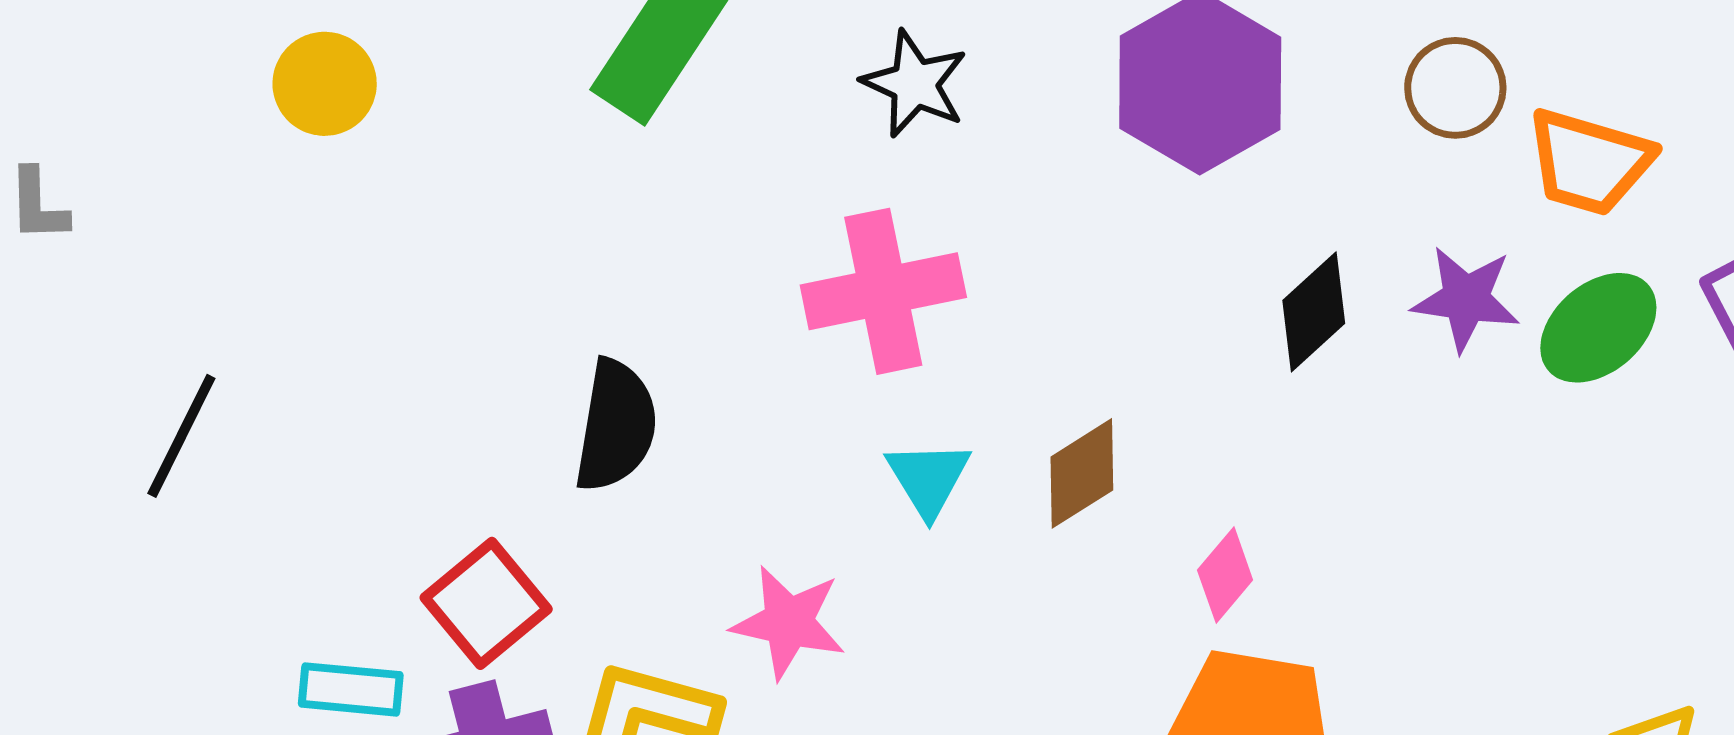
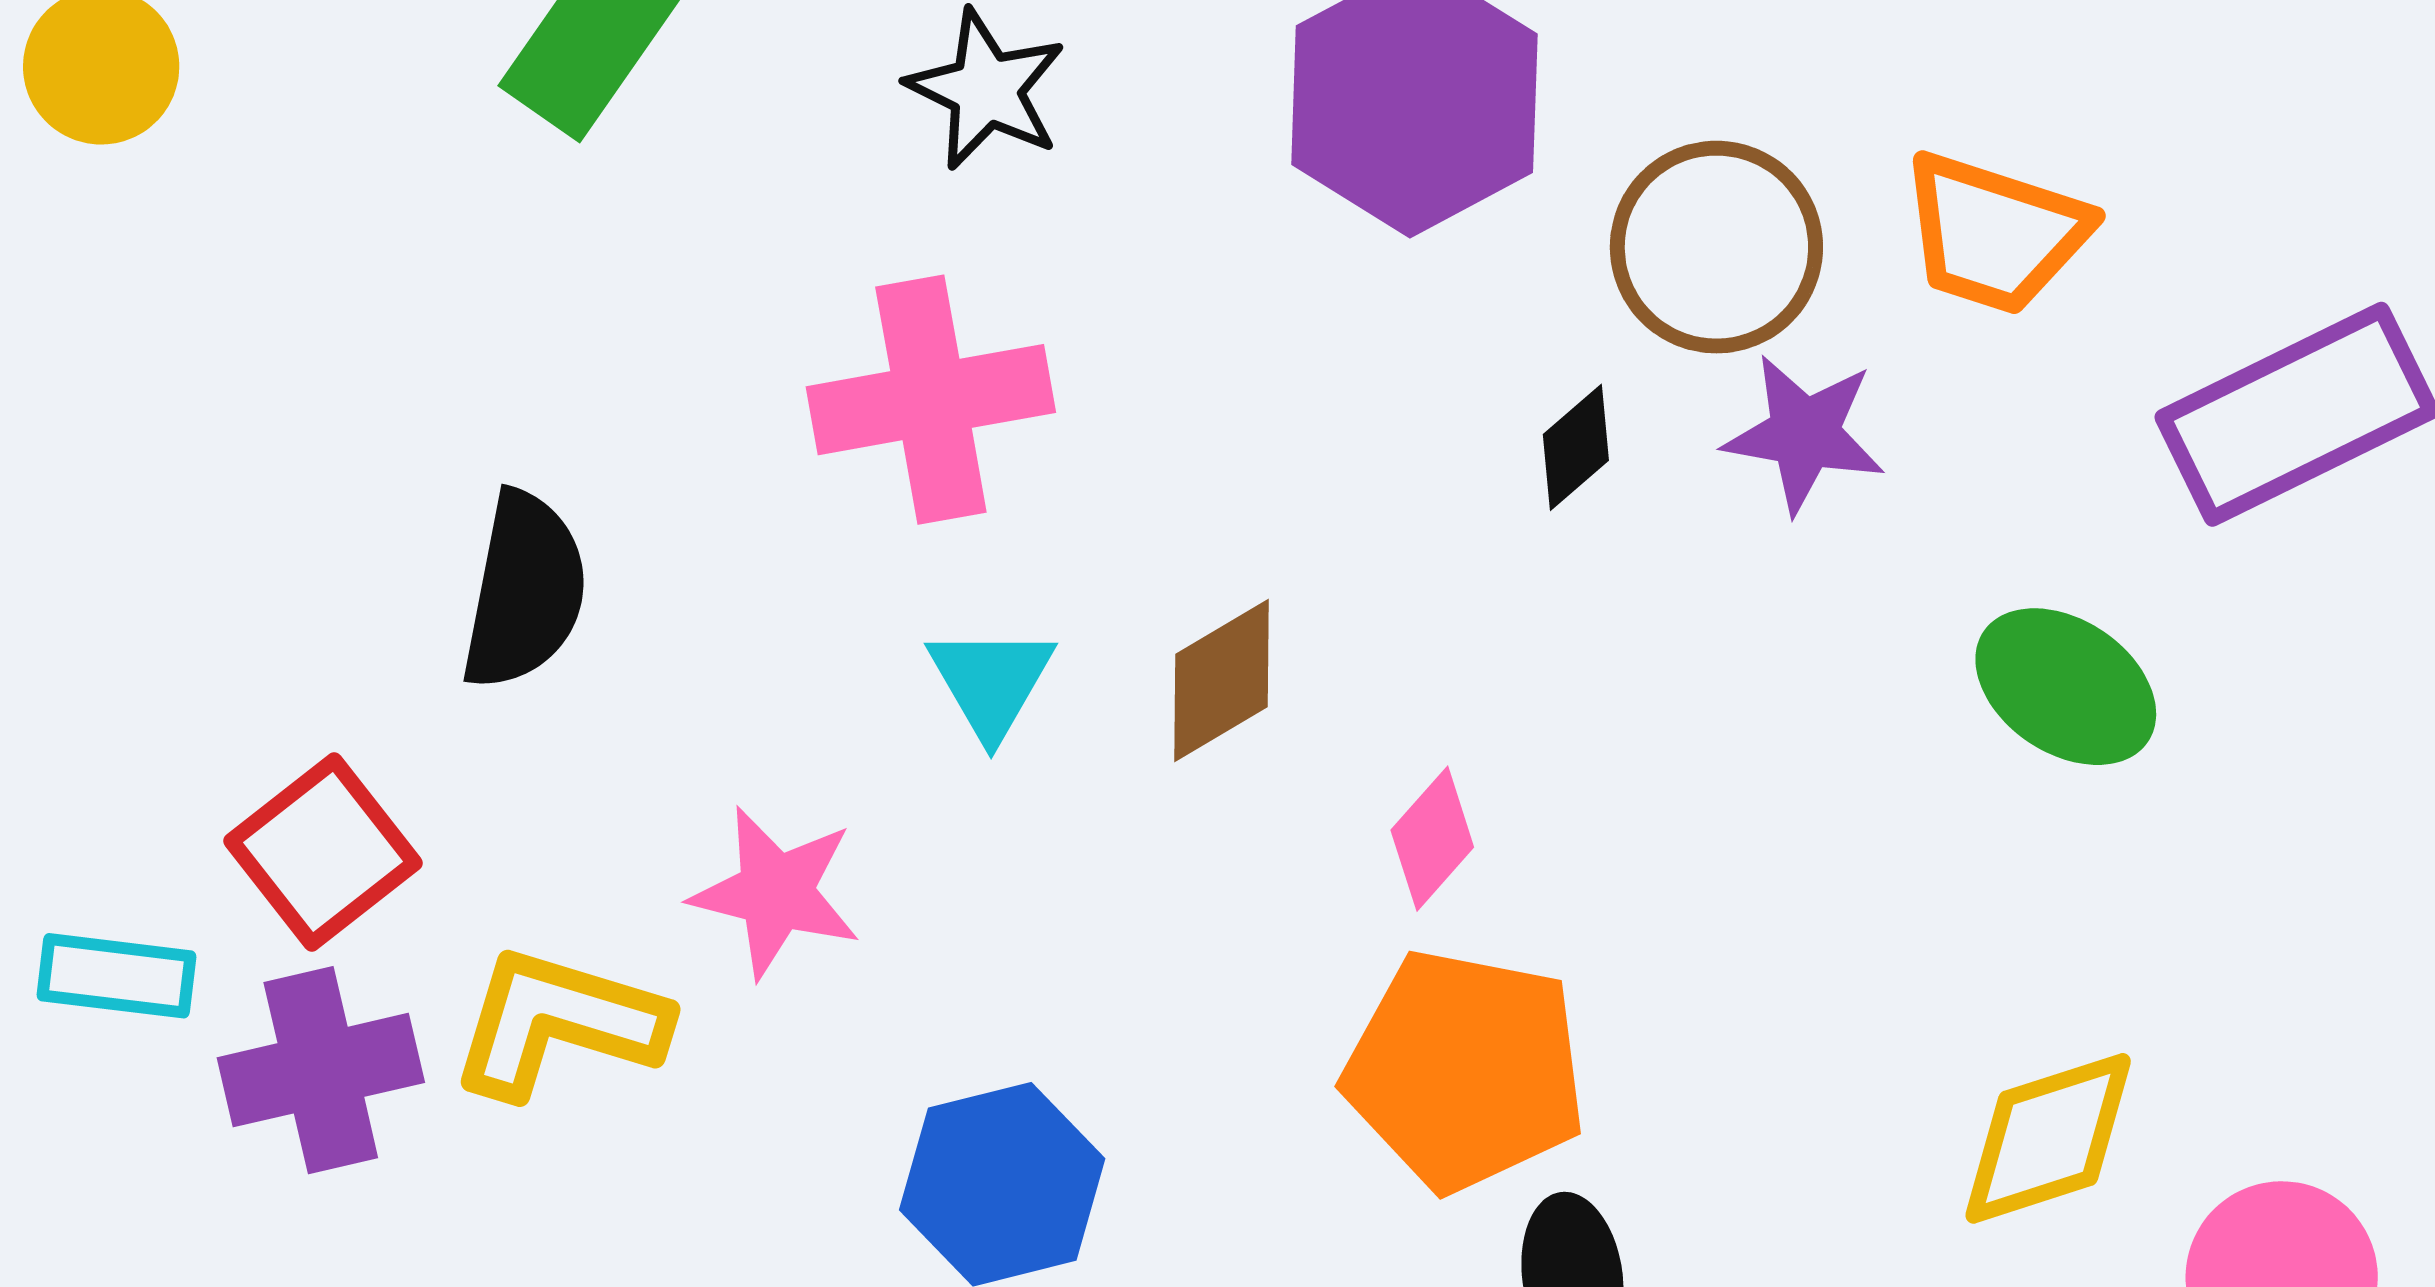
brown circle: (1455, 88) -> (1716, 247), moved, size x1.4
black diamond: (1314, 312) -> (1576, 447), size x0.7
green ellipse: (1598, 328) -> (2066, 687), moved, turned 73

